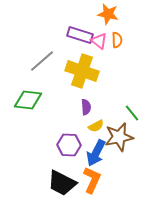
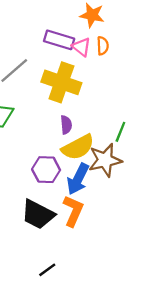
green line: (132, 113) -> (120, 132), turned 60
yellow semicircle: (96, 126) -> (78, 147), size x1.8

